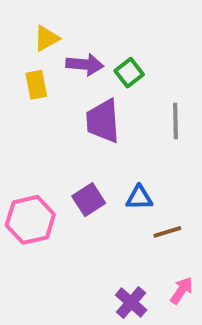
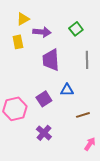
green square: (129, 73) -> (76, 29), moved
blue triangle: (139, 198) -> (67, 90), moved
purple cross: (131, 302) -> (44, 133), moved

